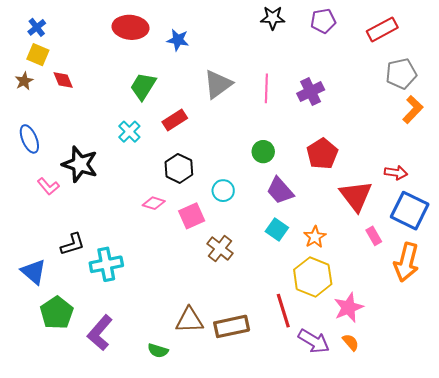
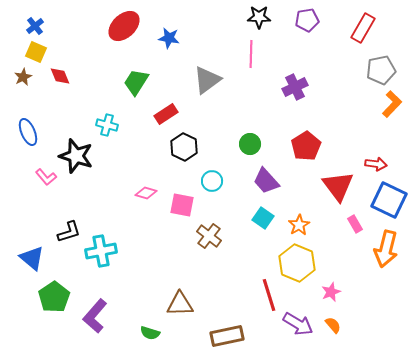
red ellipse: (130, 27) -> (124, 26), turned -48
red rectangle: (382, 29) -> (363, 28), turned -32
pink line: (266, 88) -> (251, 54), moved
cyan cross: (129, 132) -> (107, 125), moved, turned -30
black hexagon: (179, 168) -> (184, 147), moved
pink square: (192, 216) -> (182, 205), turned 35
pink star: (349, 307) -> (331, 292), size x0.7
brown rectangle: (232, 326) -> (227, 336), moved

